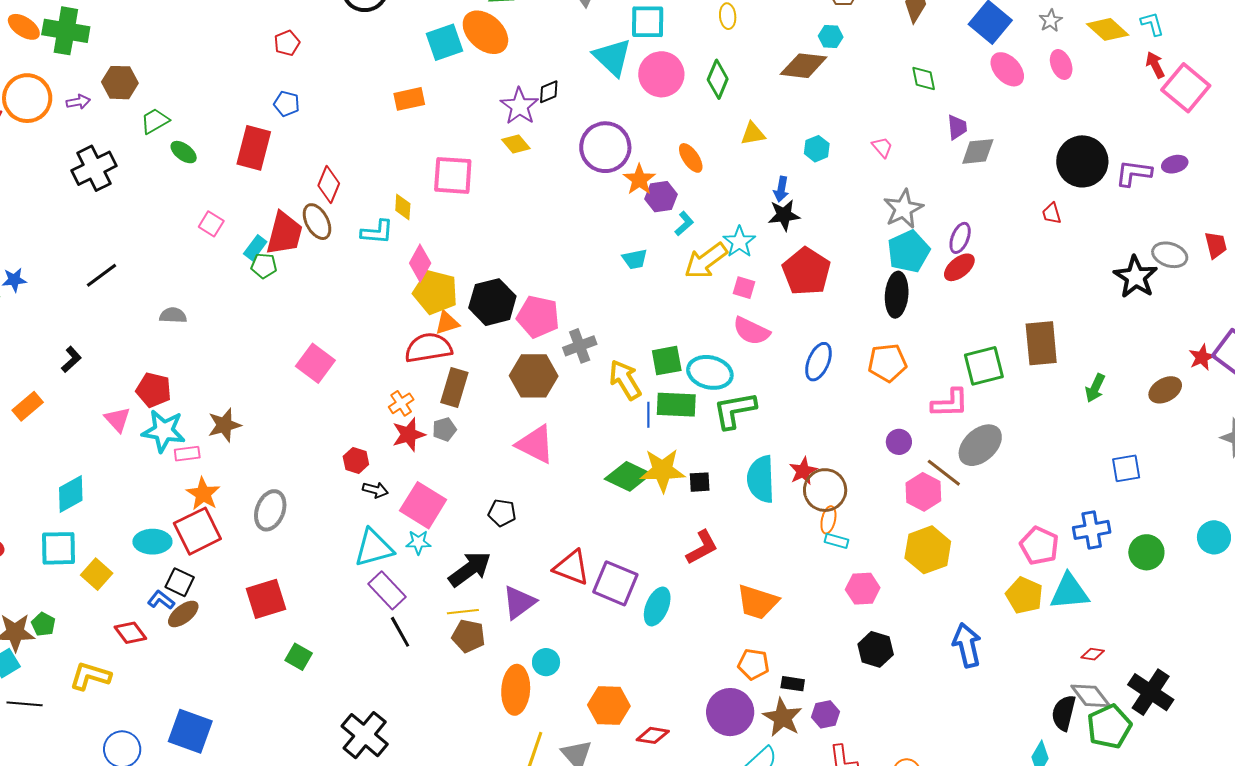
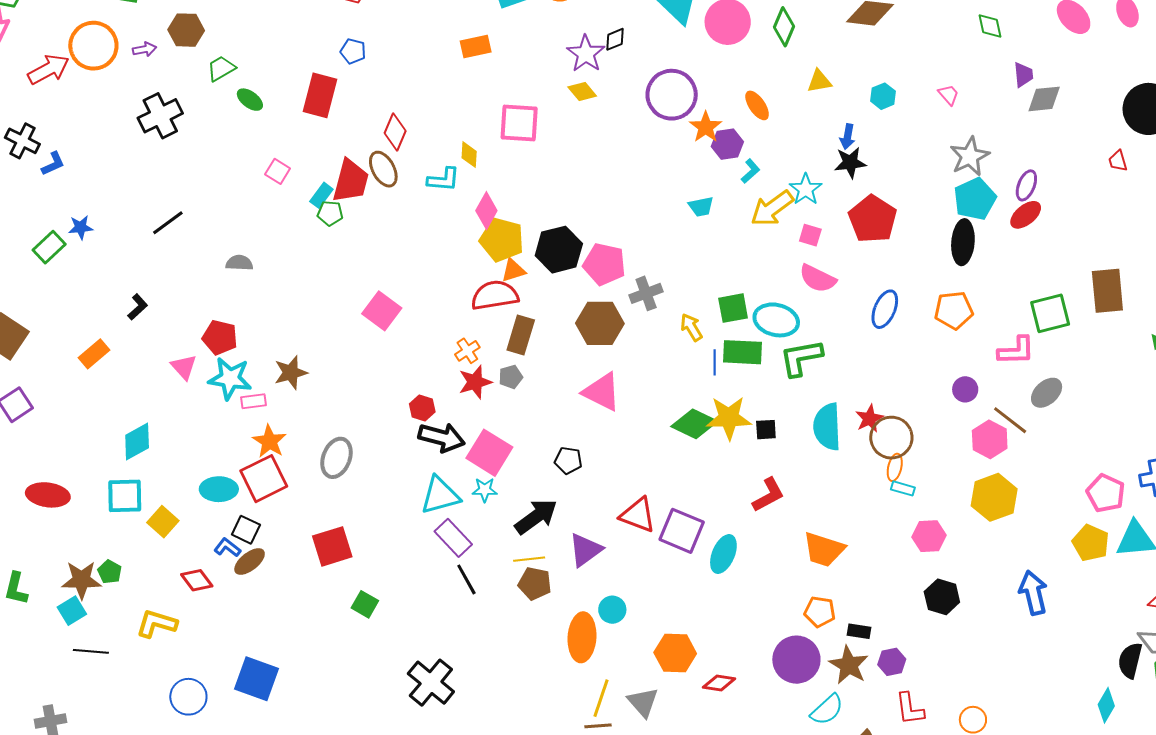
yellow arrow: (625, 380) -> (691, 327), size x0.7
gray ellipse: (980, 445) -> (1047, 393), size x0.7
black arrow: (375, 490) -> (442, 437), size x1.8

